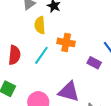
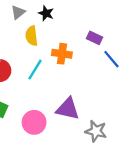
purple rectangle: (94, 63) -> (94, 38), moved

